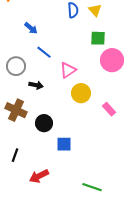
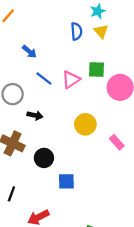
green square: (98, 38) -> (97, 69), moved
pink triangle: (68, 70) -> (71, 80), moved

